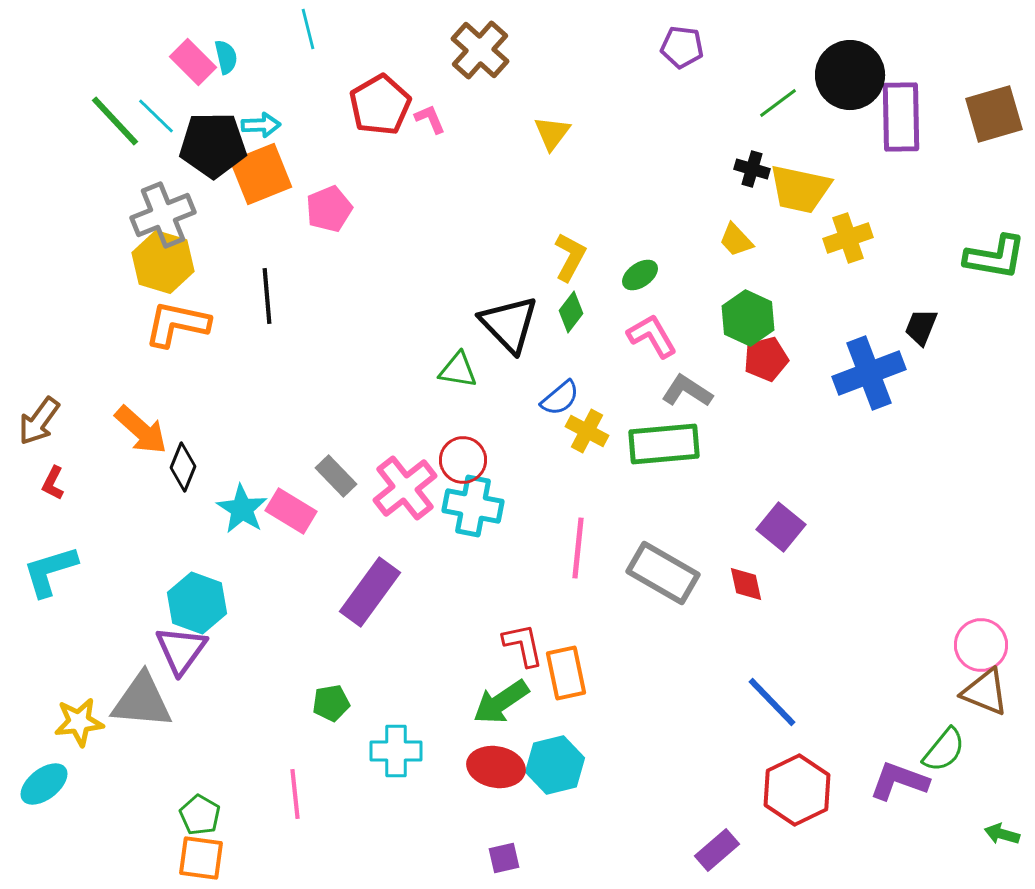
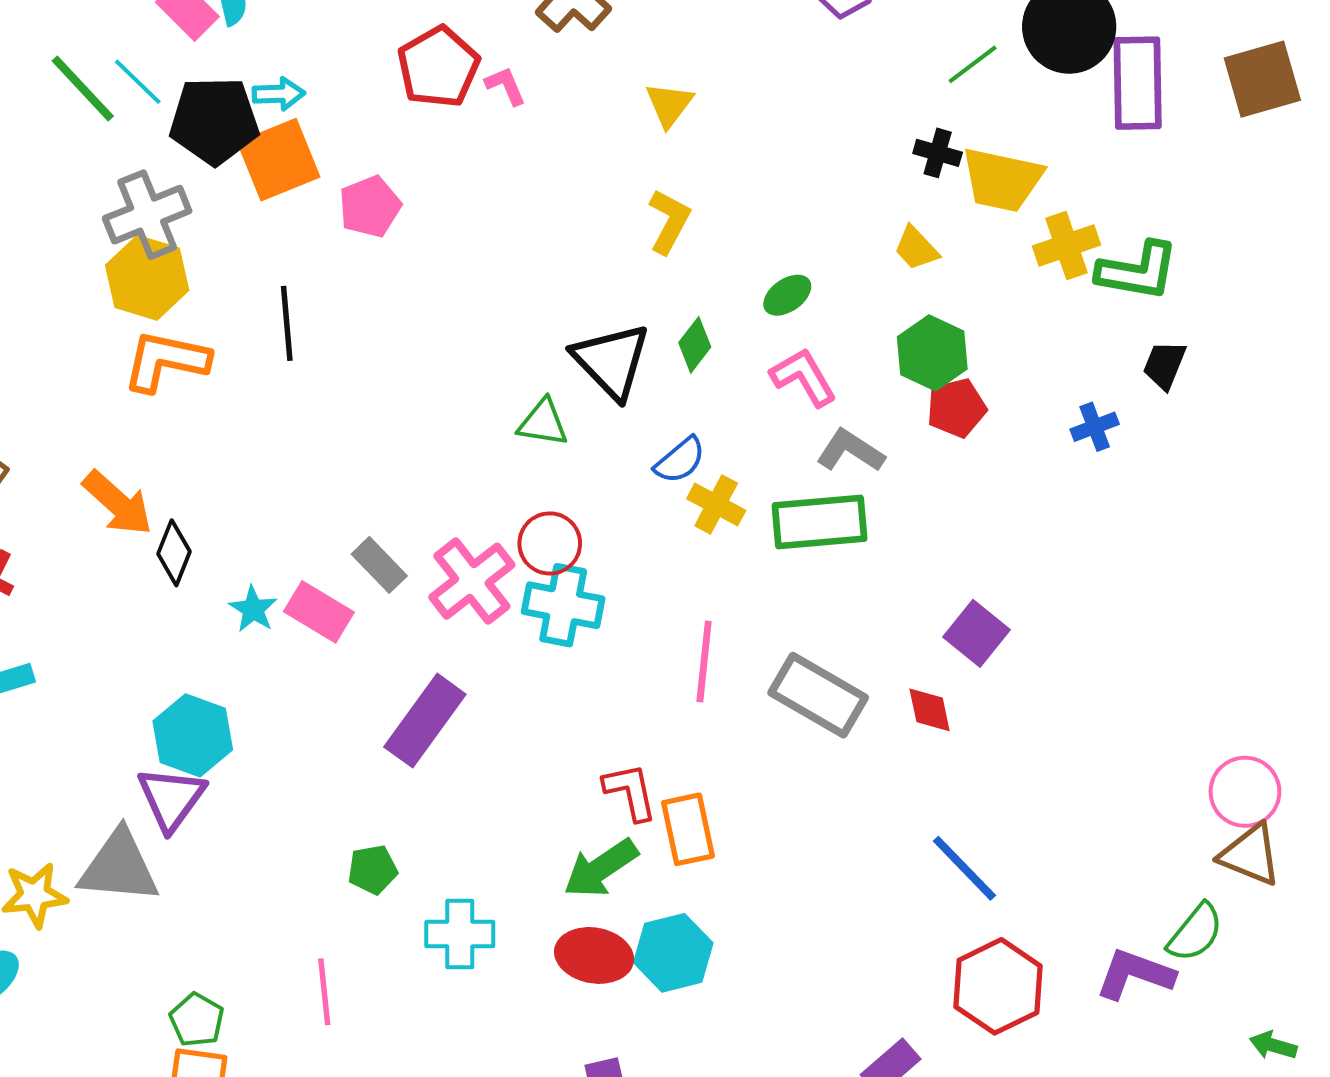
yellow L-shape: (570, 257) -> (669, 221), moved
green L-shape: (995, 257) -> (1138, 271), moved
blue cross: (869, 373) -> (1095, 427), size x0.5
cyan star: (242, 509) -> (253, 609), size x0.7

